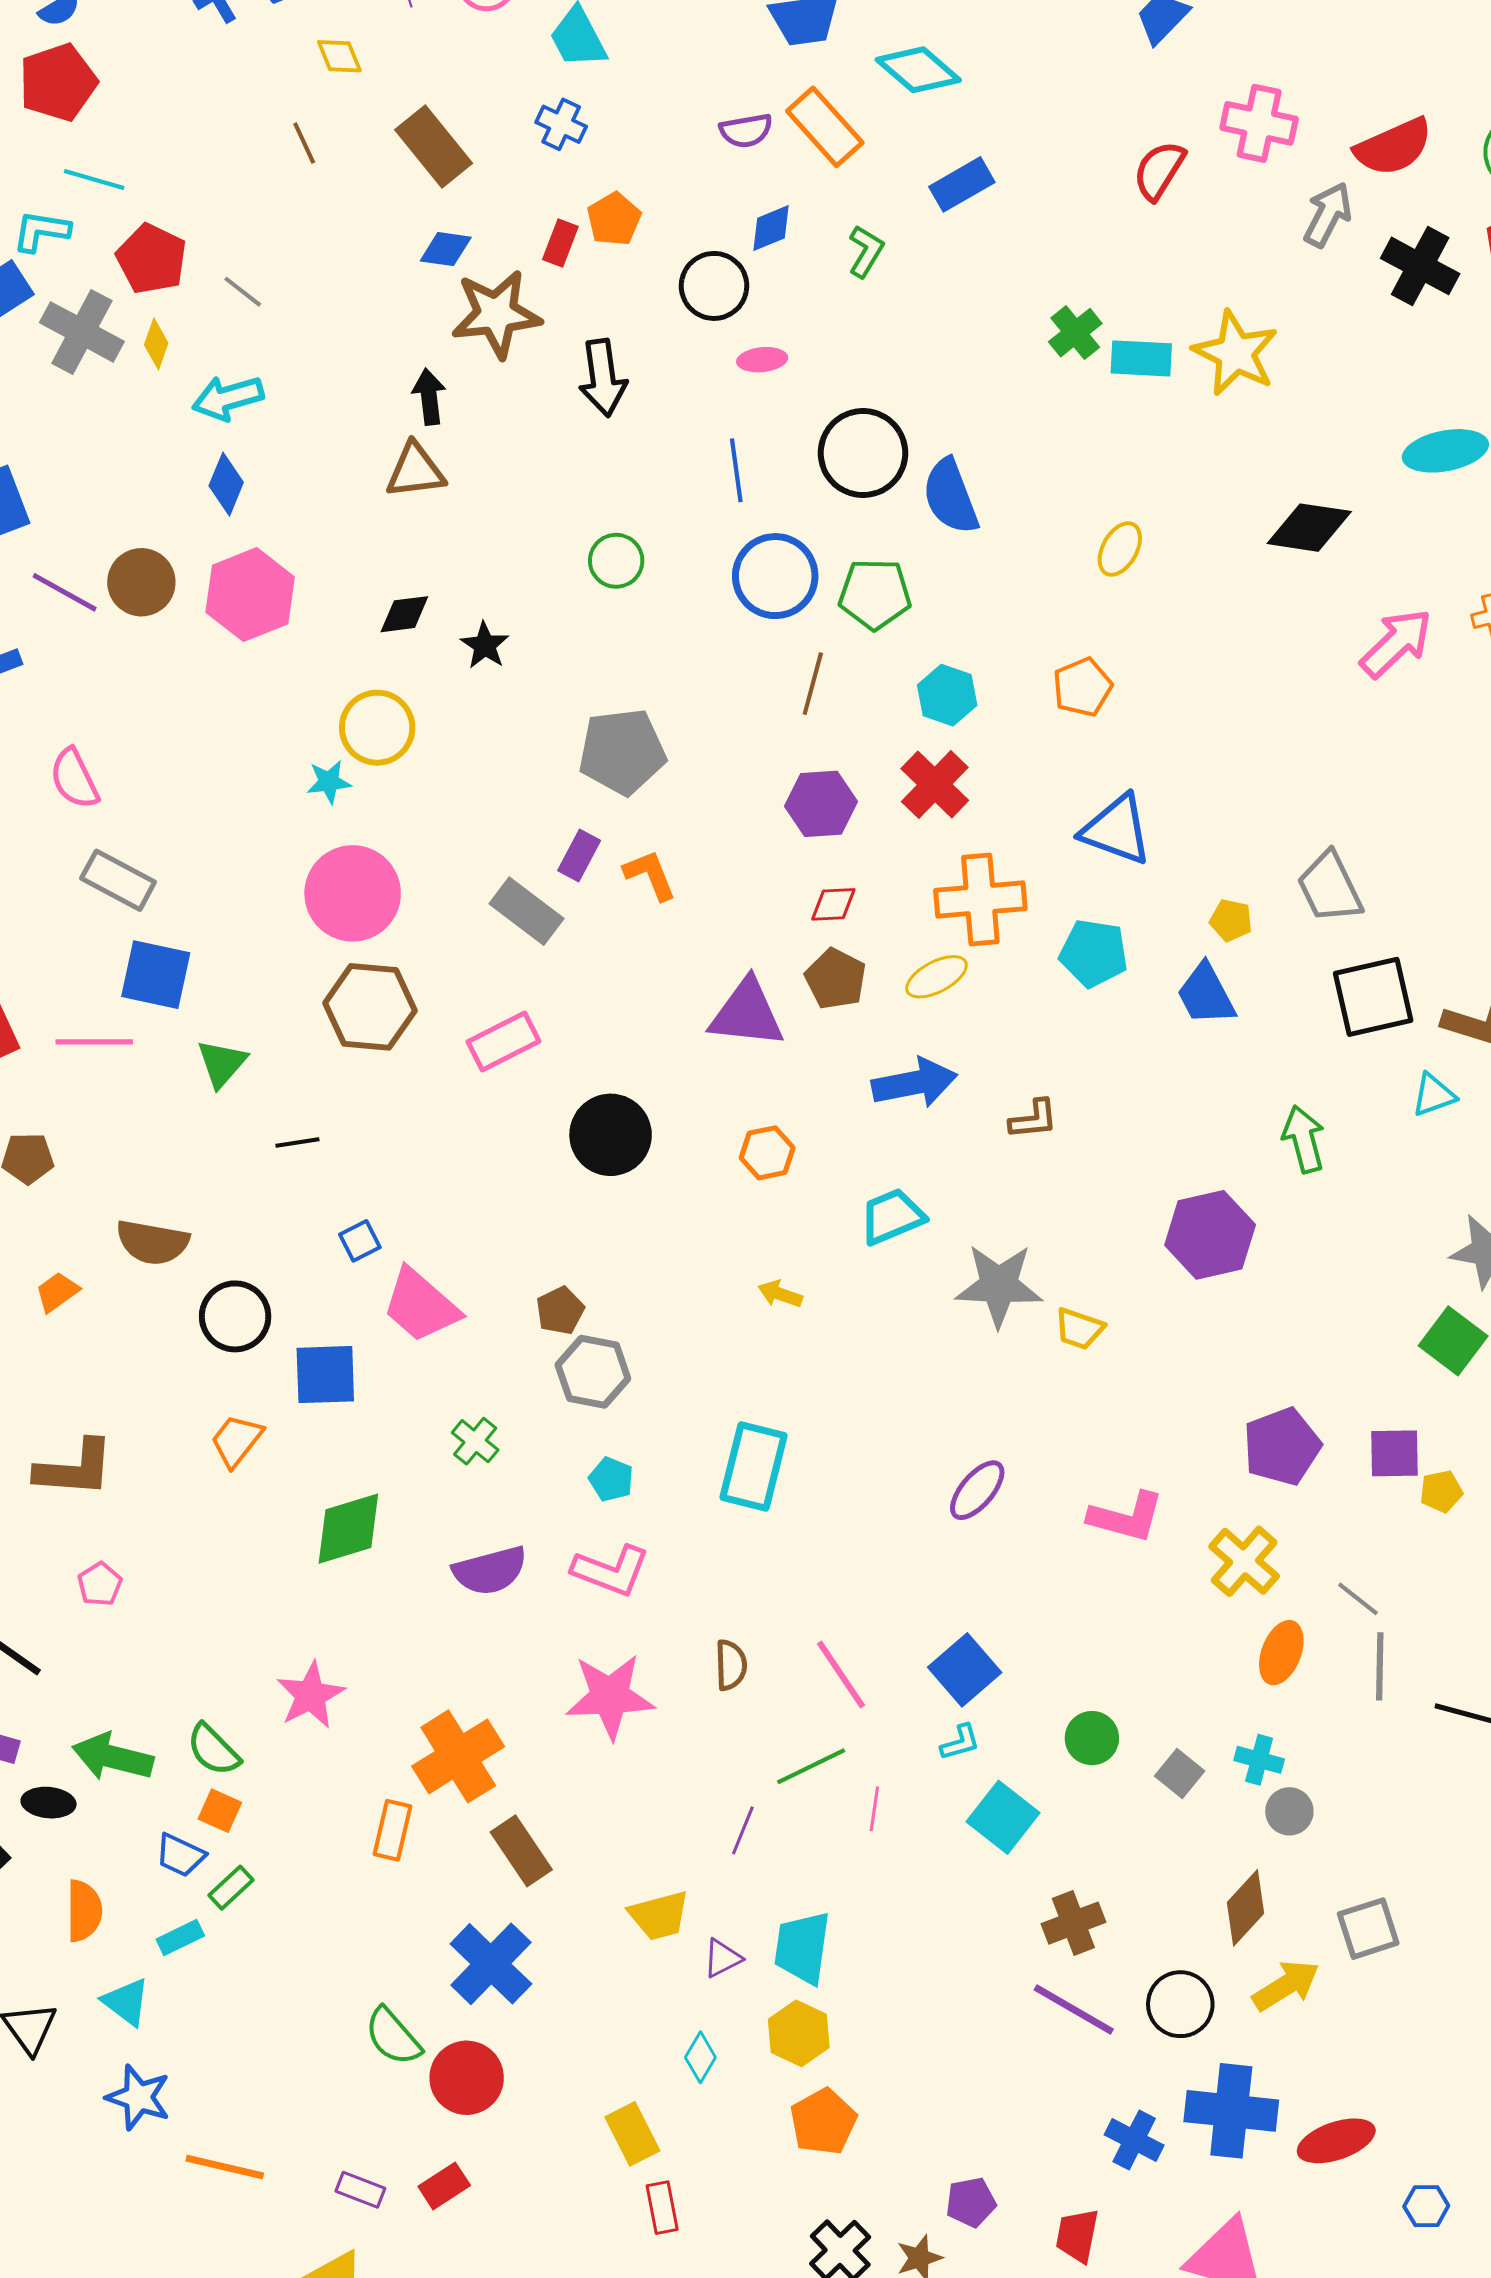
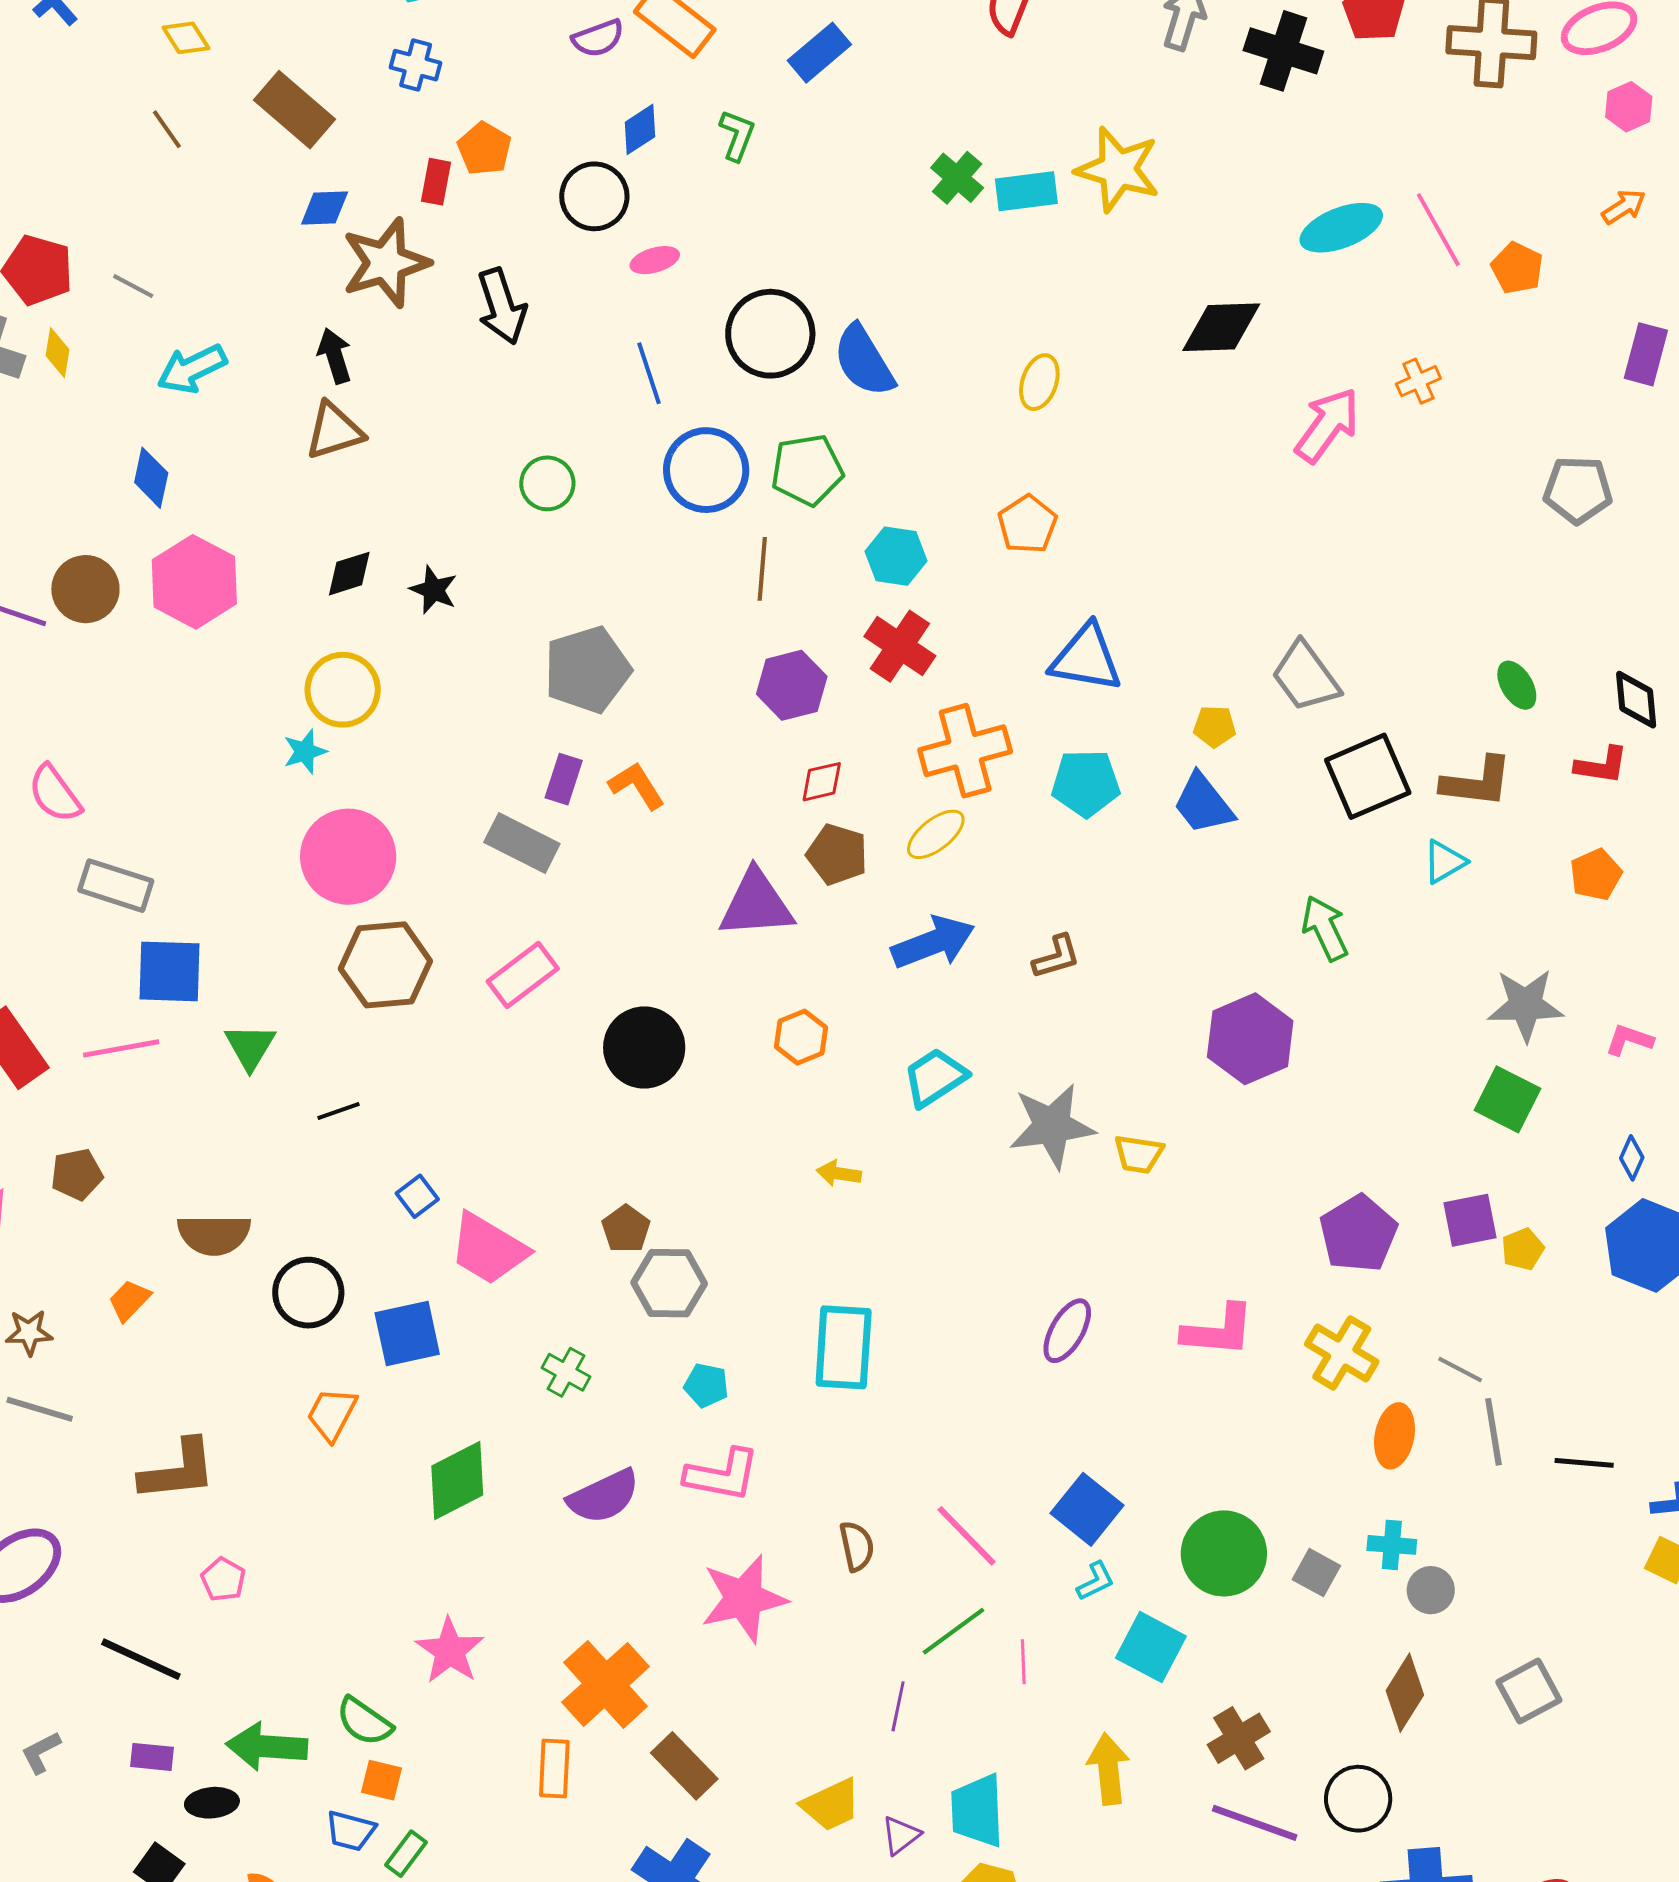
cyan arrow: (228, 398) -> (192, 369), moved
green circle: (1092, 1738) -> (1224, 1553), size x1.6
yellow arrow: (1286, 1986) -> (1108, 1769), moved, turned -54

